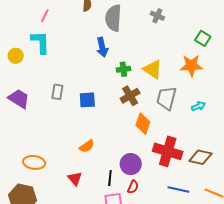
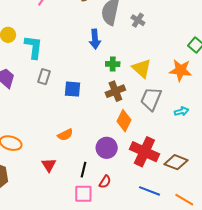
gray cross: (157, 16) -> (138, 20), moved
cyan L-shape: (40, 42) -> (33, 47), moved
purple circle: (131, 164) -> (107, 148), moved

